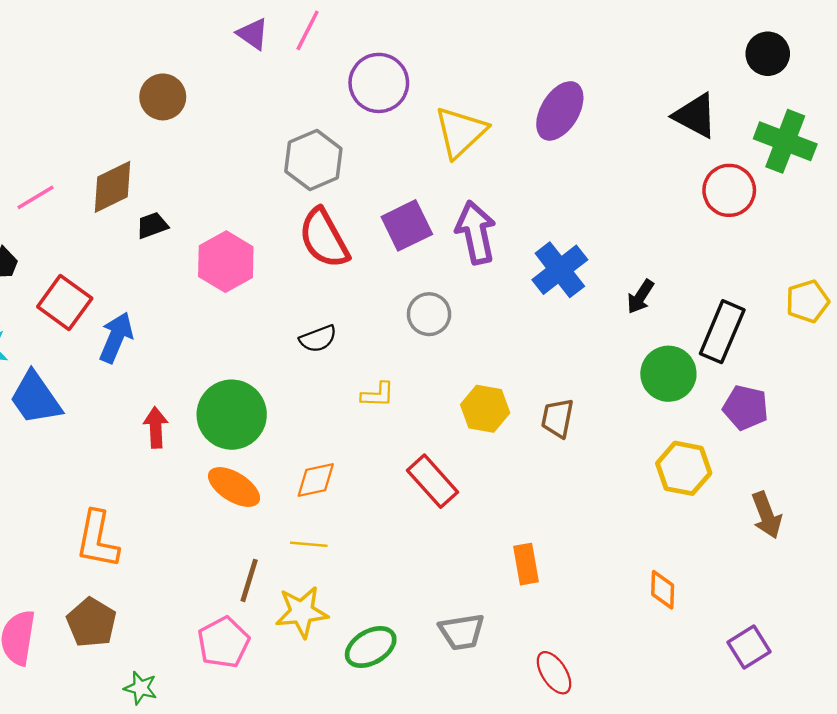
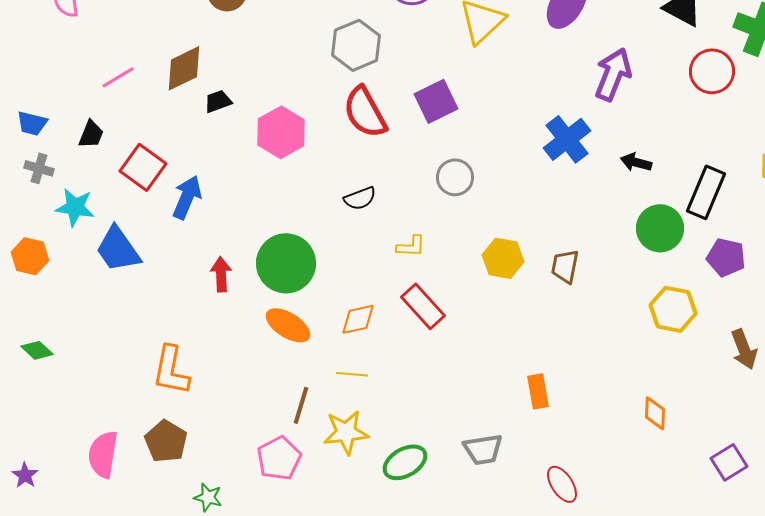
purple arrow: (476, 232) -> (613, 74), moved, turned 34
black arrow: (640, 297) -> (636, 162), turned 72
red rectangle: (433, 481) -> (423, 306), moved

